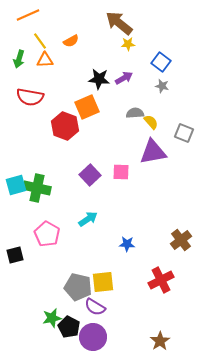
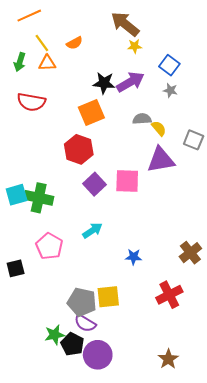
purple arrow: (124, 78) -> (130, 82), size x1.5
red hexagon: (65, 126) -> (79, 149), moved
pink square: (121, 172) -> (127, 181), size x1.4
purple semicircle: (95, 307) -> (85, 323), moved

